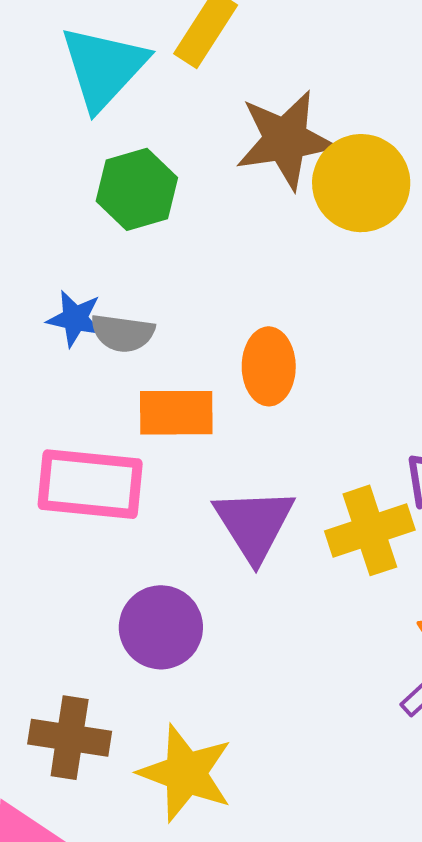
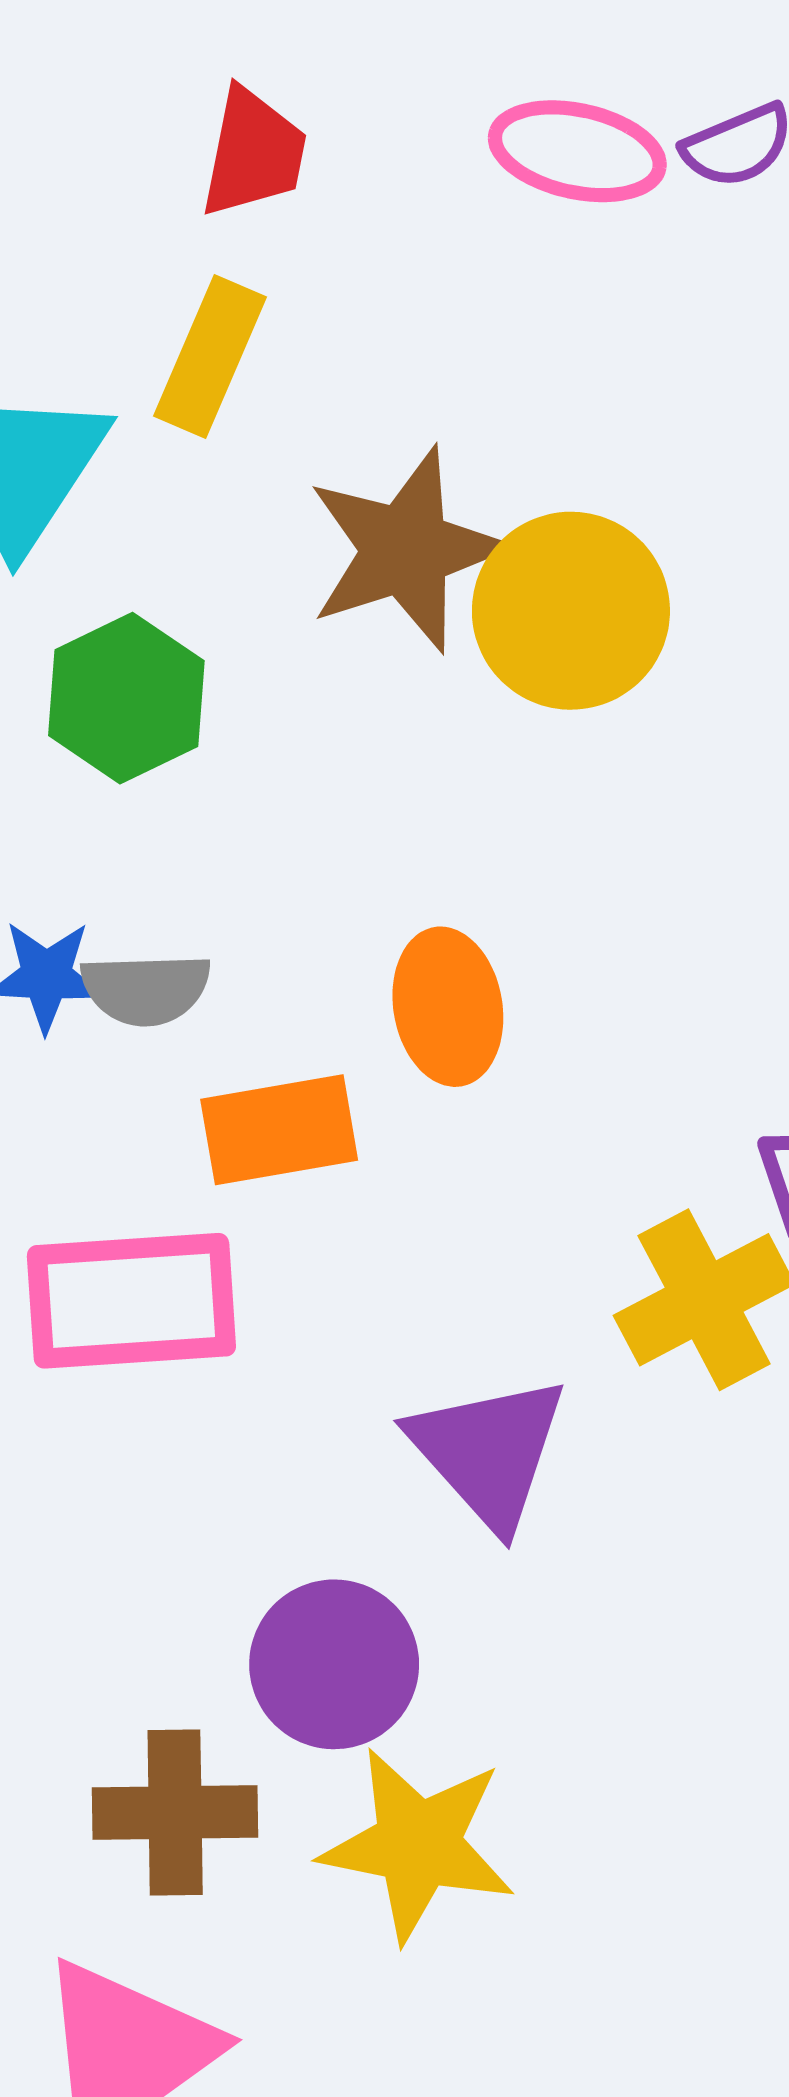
purple triangle: (254, 524) -> (488, 1452), moved
purple circle: (161, 627) -> (334, 1664), moved

